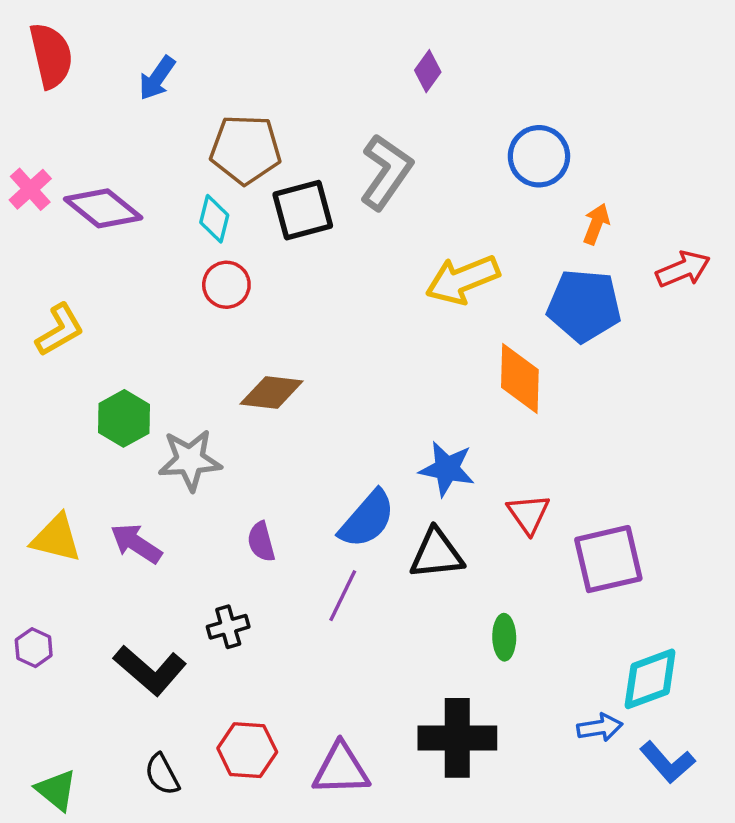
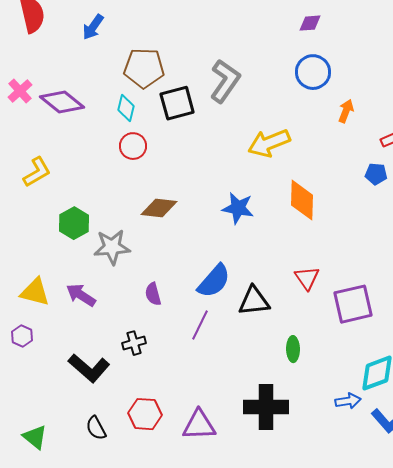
purple diamond: (428, 71) -> (310, 23), moved, turned 50
blue pentagon: (584, 306) -> (376, 174), moved, size x0.5
blue star: (447, 469) -> (238, 208), moved
purple hexagon: (34, 648) -> (22, 336), moved

